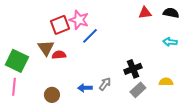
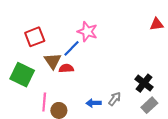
red square: (60, 25) -> (35, 37), moved
blue line: (90, 36) -> (72, 48), moved
black cross: (133, 69) -> (144, 83), turned -30
pink line: (14, 87) -> (44, 102), moved

